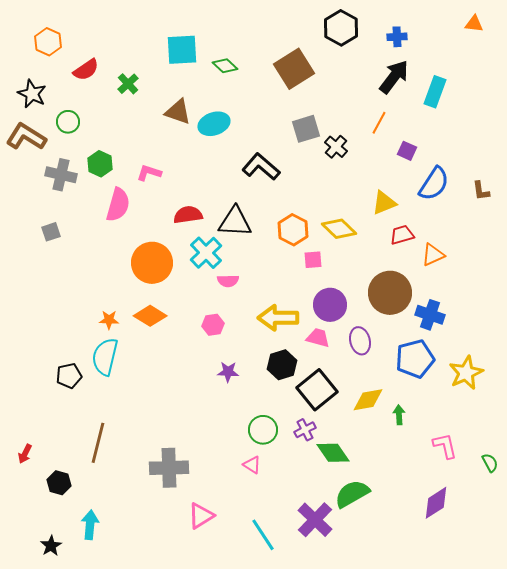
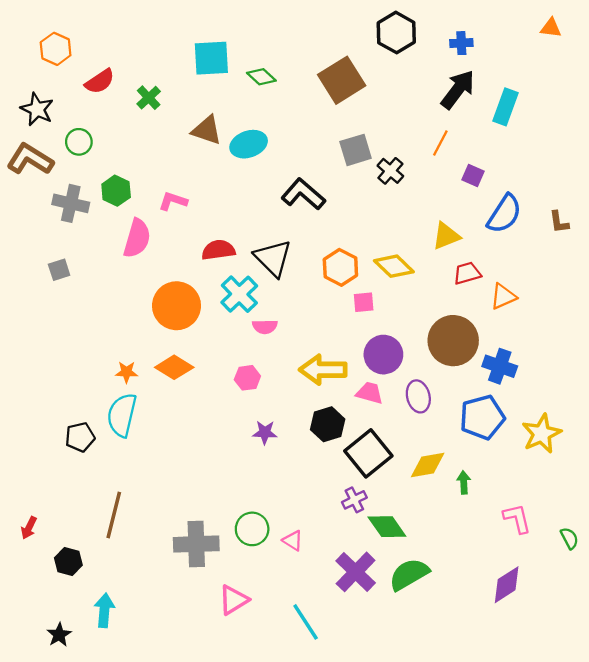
black triangle: (235, 222) -> (273, 258), turned 42
green circle: (263, 430) -> (252, 529), moved
purple cross: (315, 520) -> (356, 572), moved

